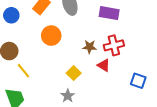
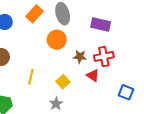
orange circle: (51, 36) -> (57, 40), moved
yellow line: (24, 71) -> (31, 77), moved, turned 49

